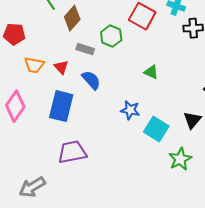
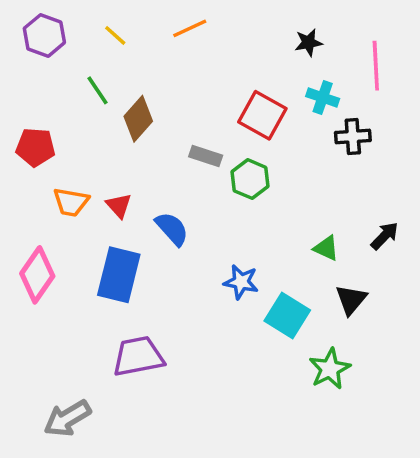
green hexagon: (111, 36) -> (250, 179), moved
gray rectangle: (85, 49) -> (206, 156), moved
green triangle: (151, 72) -> (326, 248), moved

